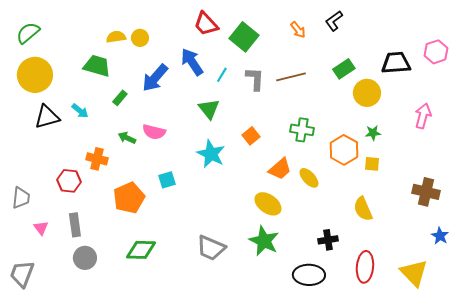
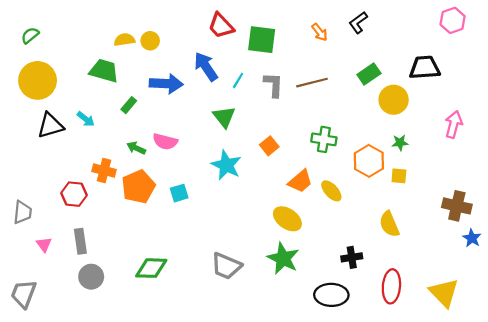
green semicircle: (28, 33) -> (30, 35), size x0.7
green square: (244, 37) -> (262, 40), turned -32
pink hexagon: (436, 52) -> (453, 20), moved
blue arrow: (155, 78) -> (166, 84), turned -128
orange pentagon: (129, 198) -> (138, 187), moved
blue star: (440, 236) -> (472, 238), moved

